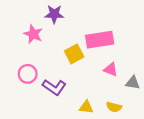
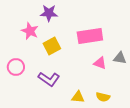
yellow square: (74, 54) -> (52, 46), moved
pink circle: (28, 74) -> (16, 67), moved
gray triangle: (133, 83) -> (120, 58), moved

